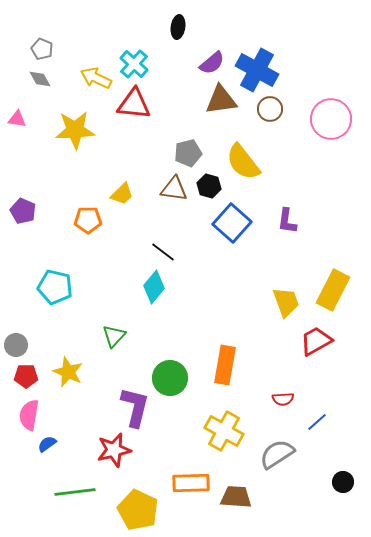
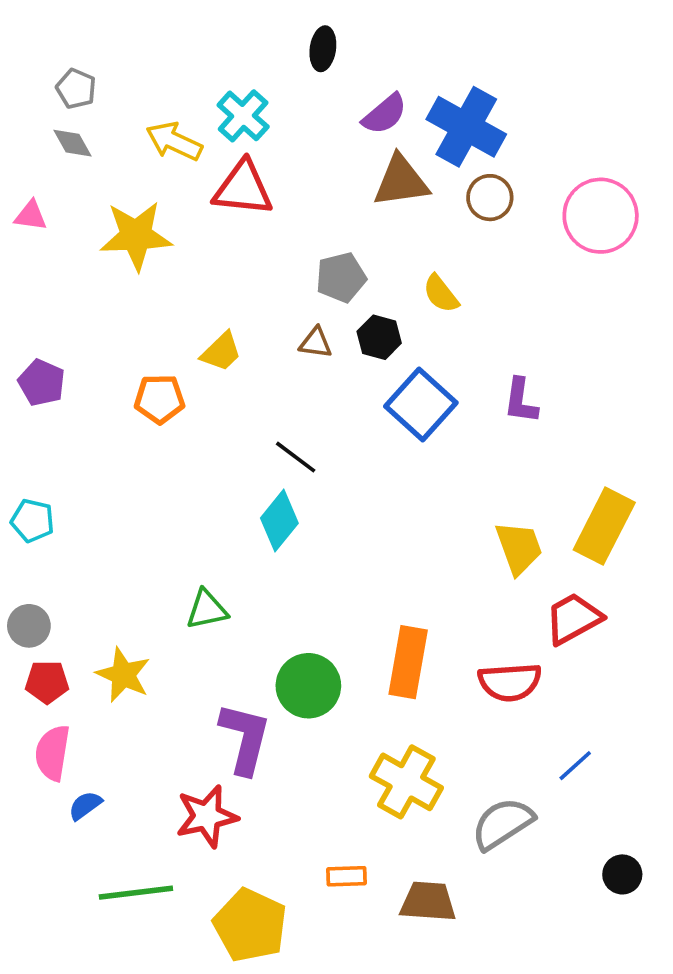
yellow semicircle: (243, 162) -> (441, 294), size x0.6
brown triangle: (174, 189) -> (316, 343), size x0.7
cyan pentagon: (55, 287) -> (33, 521), moved, size x0.7
green triangle: (114, 336) -> (207, 609), turned 35
red semicircle: (283, 399) -> (510, 682), moved, size x1.6
orange rectangle: (191, 483) -> (346, 876), size x0.6

